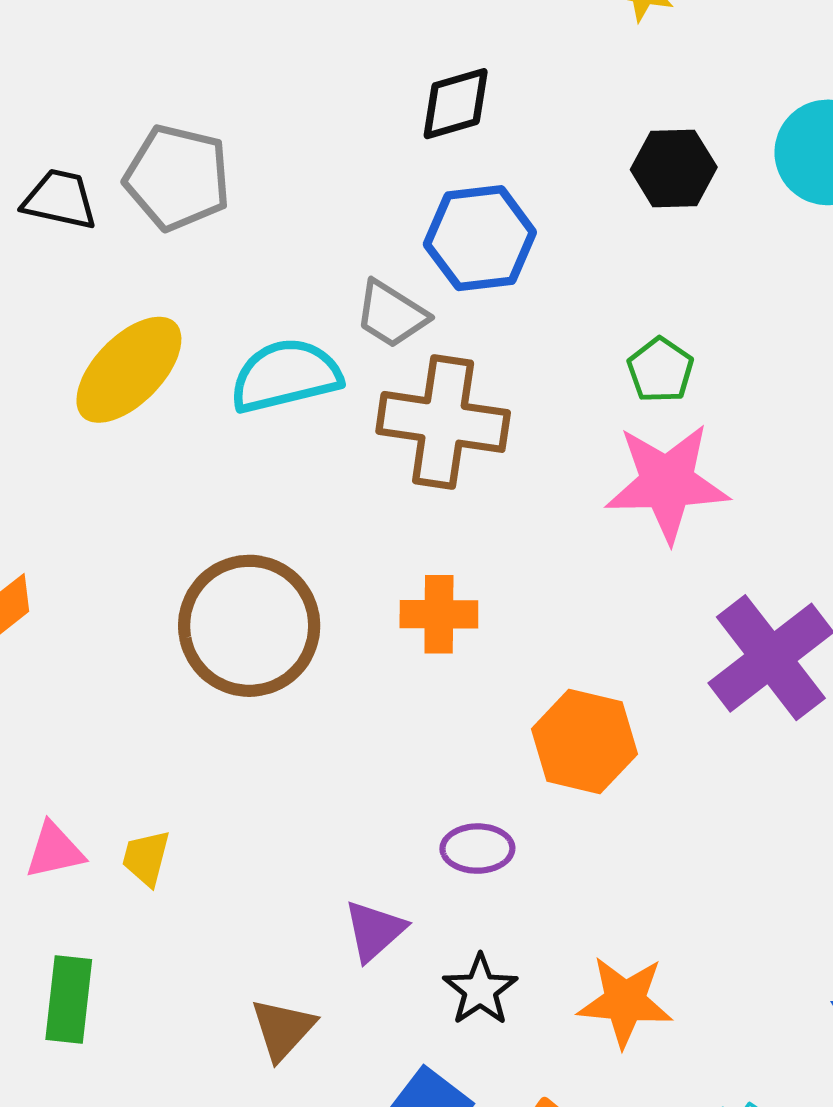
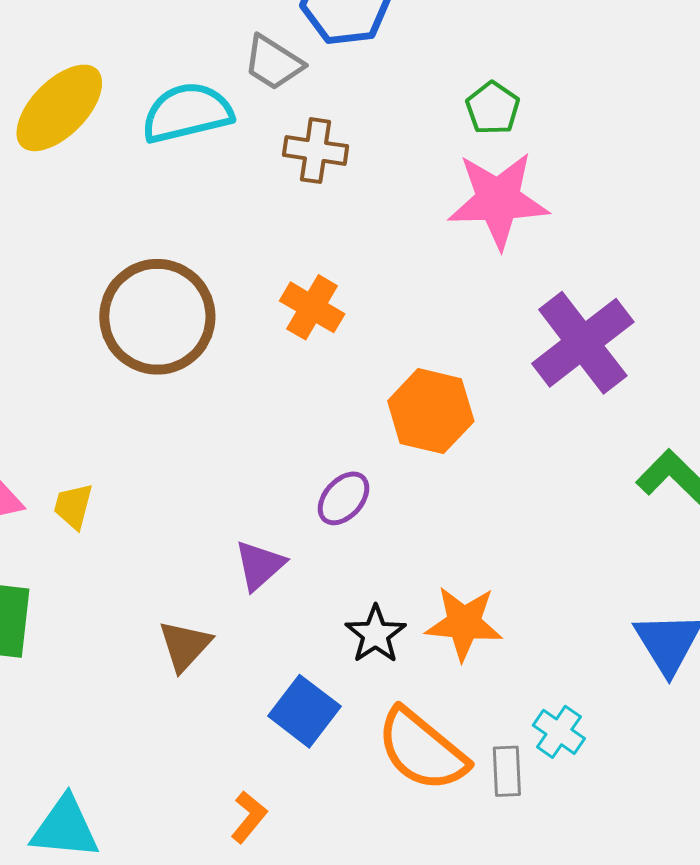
brown cross: (443, 422) -> (316, 151), size x0.6
orange cross: (439, 614) -> (312, 307), turned 30
purple ellipse: (477, 849) -> (344, 498), turned -48
black star: (480, 990) -> (376, 634), moved

